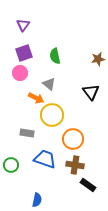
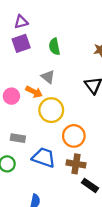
purple triangle: (23, 25) -> (21, 22), moved, turned 40
pink circle: (20, 73) -> (11, 96), moved
gray rectangle: (27, 133) -> (18, 138), moved

